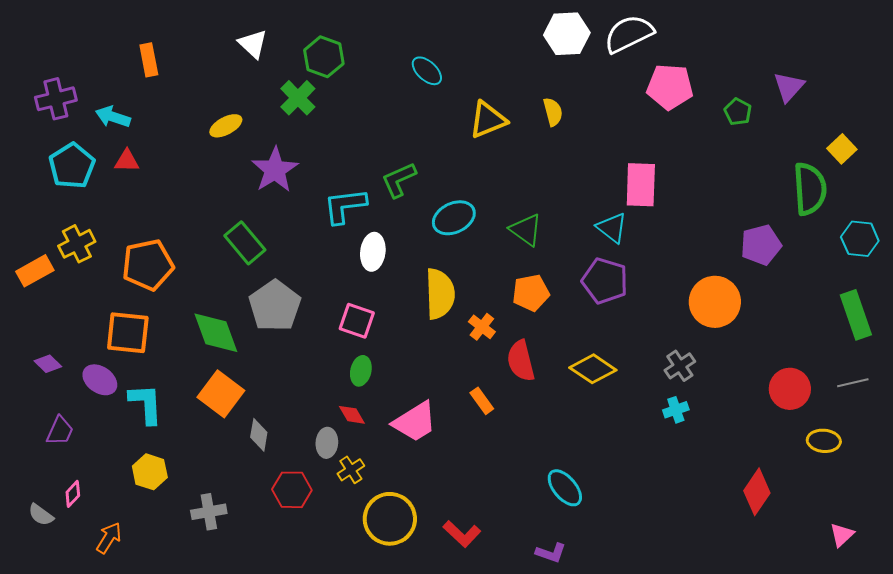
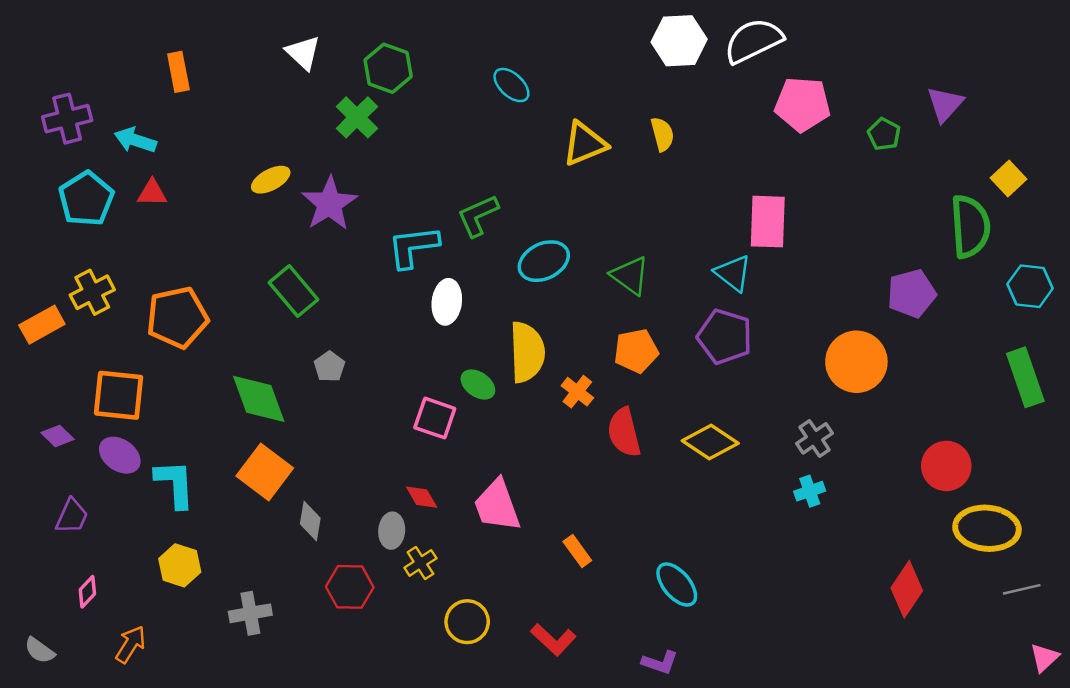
yellow ellipse: (226, 126) -> (271, 180), moved
gray pentagon: (275, 306) -> (329, 367), size x0.5
pink square: (357, 321) -> (435, 418), moved
orange square: (128, 333) -> (119, 395), moved
green ellipse: (361, 371) -> (478, 384), moved, turned -68
gray line: (853, 383) -> (1022, 589), moved
orange rectangle: (482, 401) -> (577, 551), moved
pink trapezoid: (415, 422) -> (497, 505), turned 102
yellow ellipse: (824, 441) -> (987, 528), size x1.6
gray semicircle: (41, 515) -> (40, 650), moved
yellow circle: (390, 519) -> (467, 622), size x0.7
pink triangle: (842, 535) -> (1044, 658), moved

